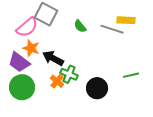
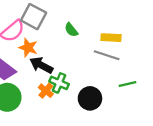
yellow rectangle: (126, 20) -> (111, 38), moved
gray line: (112, 29) -> (107, 55), moved
orange star: (31, 48) -> (28, 48), moved

